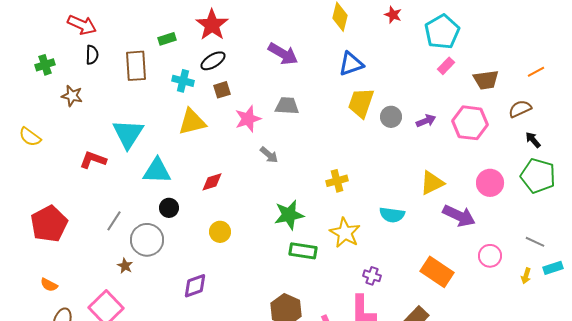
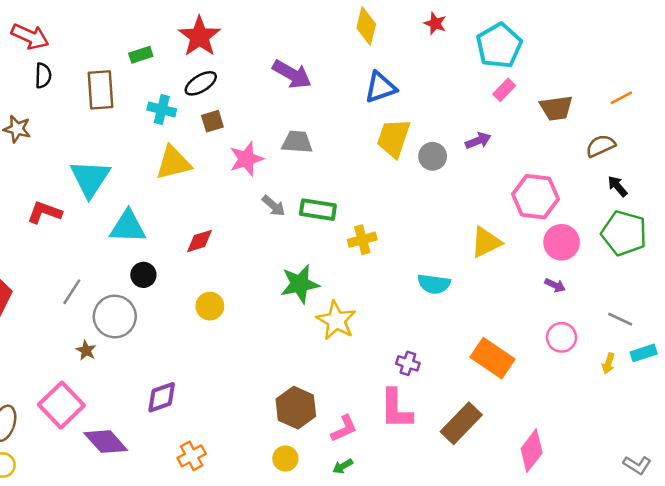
purple arrow: (426, 121) -> (478, 141), moved
pink hexagon: (470, 123) -> (535, 197), moved
purple arrow: (459, 216) -> (555, 285), moved, size x0.5
yellow star: (345, 233) -> (336, 320), moved
green rectangle: (303, 251) -> (318, 210), moved
purple diamond: (195, 286) -> (162, 397), moved

